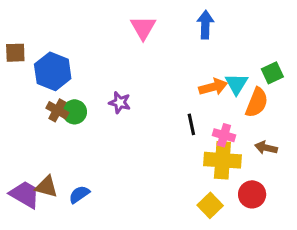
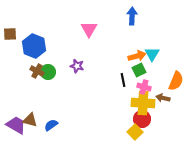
pink triangle: (143, 28) -> (89, 29), moved
green square: (272, 73) -> (139, 70), moved
orange semicircle: (257, 103) -> (176, 81), moved
brown arrow: (266, 148) -> (163, 98), moved
red circle: (252, 194) -> (142, 119), moved

